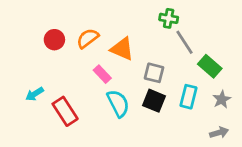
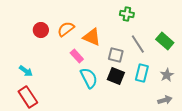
gray line: (185, 42) -> (138, 44), moved
green rectangle: (210, 66) -> (165, 41), moved
cyan arrow: (35, 94) -> (26, 71), turned -112
red rectangle: (65, 111) -> (28, 97), moved

